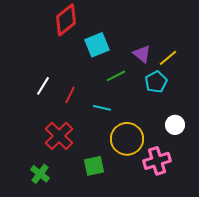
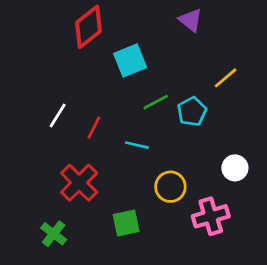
purple triangle: (142, 54) -> (191, 20), moved
cyan pentagon: (156, 82) -> (192, 111), moved
yellow circle: (127, 139) -> (170, 187), size x0.7

